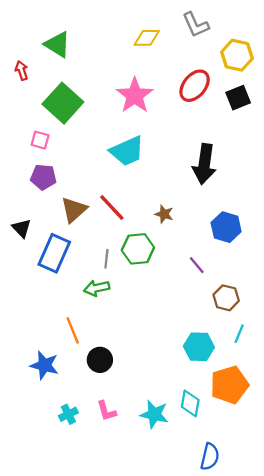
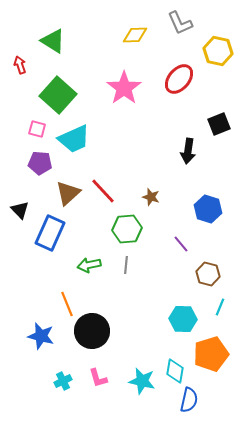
black square: (238, 98) -> (219, 124), moved
cyan trapezoid: (127, 151) -> (74, 139), moved
black arrow: (204, 164) -> (188, 151), size x0.7
gray line: (106, 259) -> (126, 265), moved
black circle: (100, 360) -> (92, 331), size x1.5
blue semicircle: (210, 457) -> (189, 400), moved

